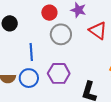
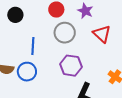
purple hexagon: (59, 73) -> (71, 66), moved

